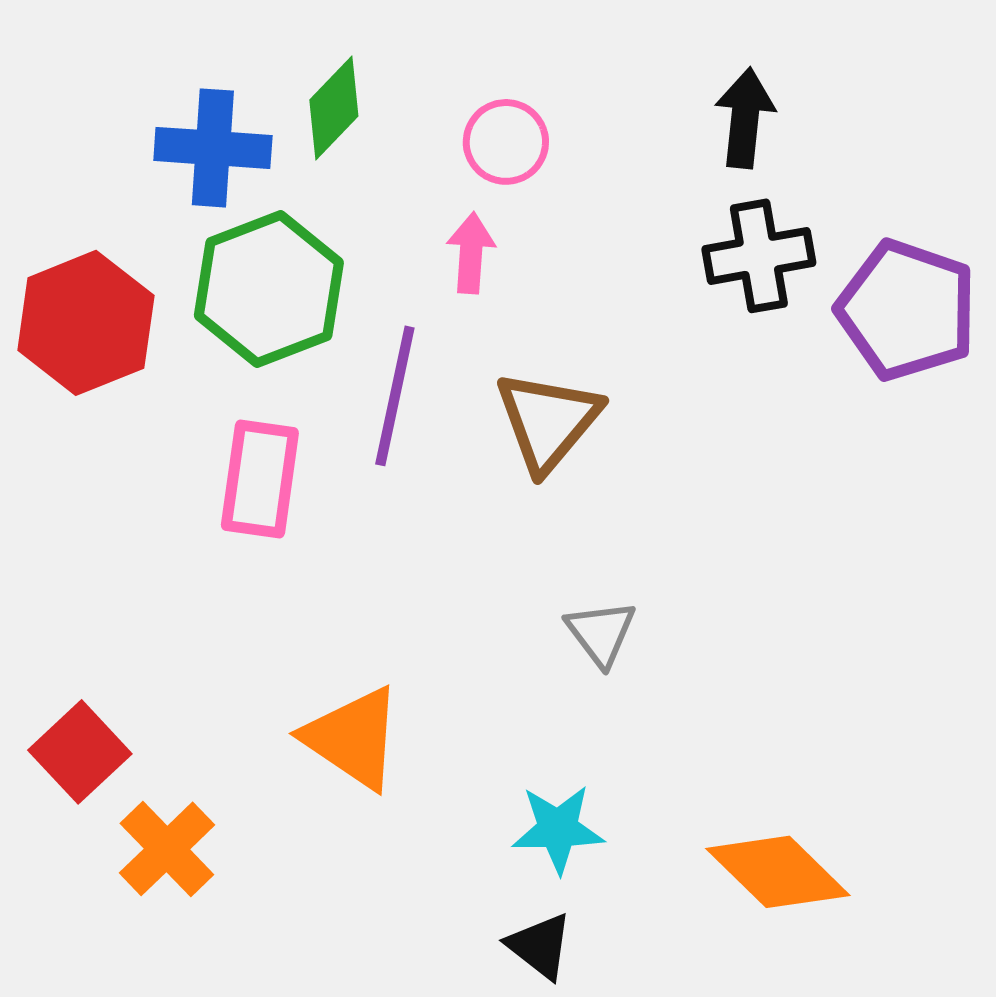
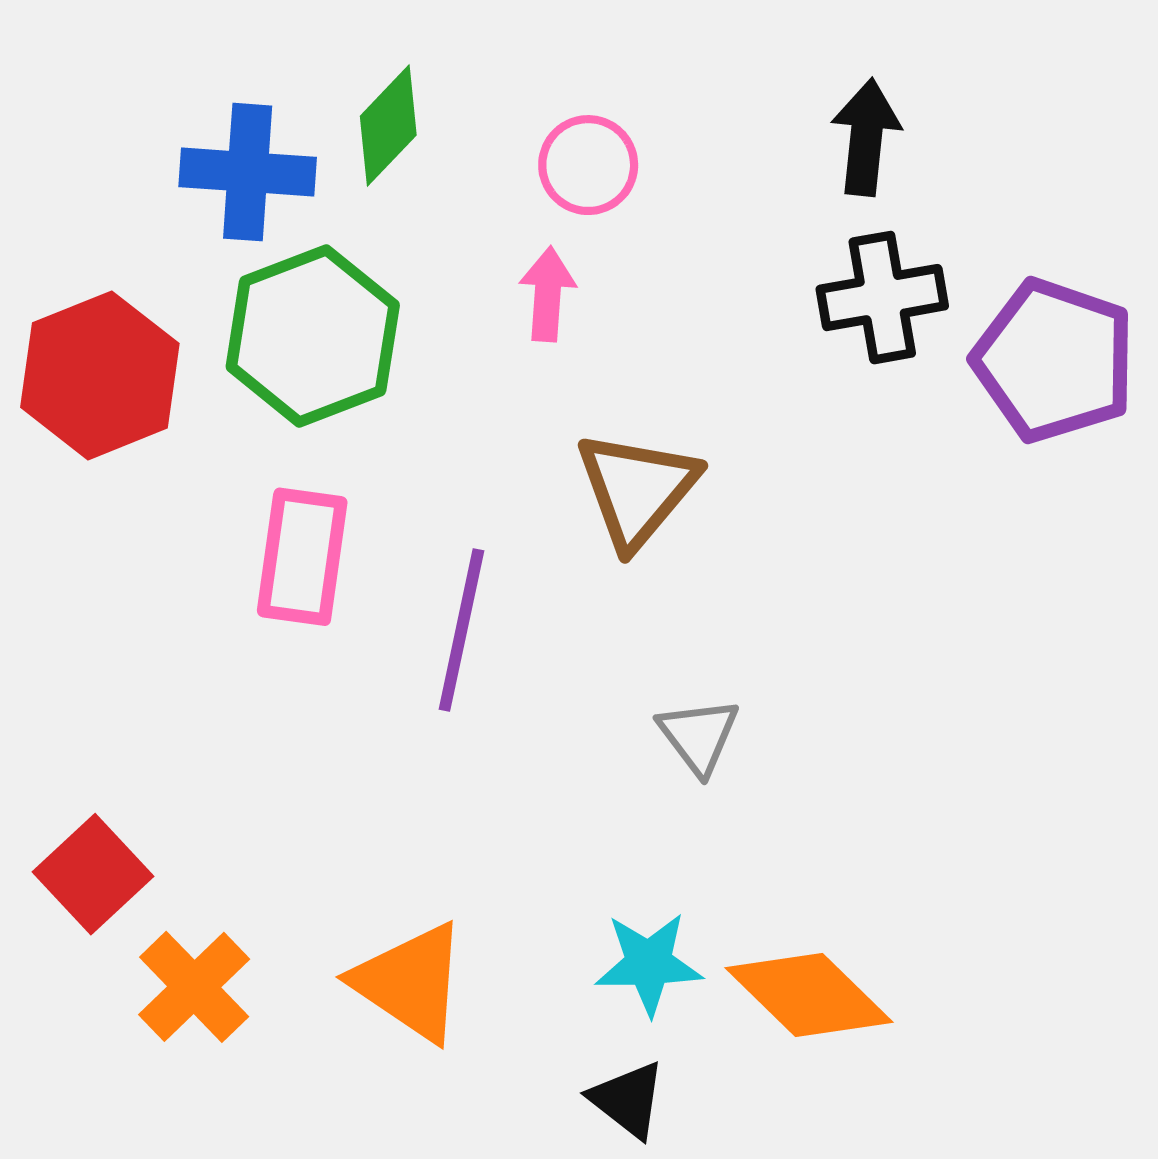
purple line: (395, 396) -> (461, 630), moved
orange triangle: (353, 738) -> (410, 982), moved
orange diamond: (778, 872) -> (809, 995), moved

